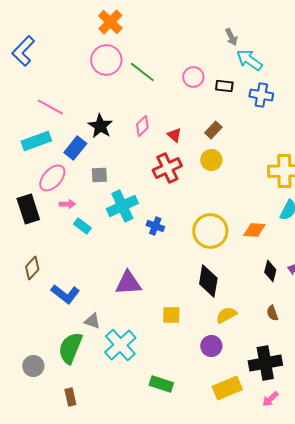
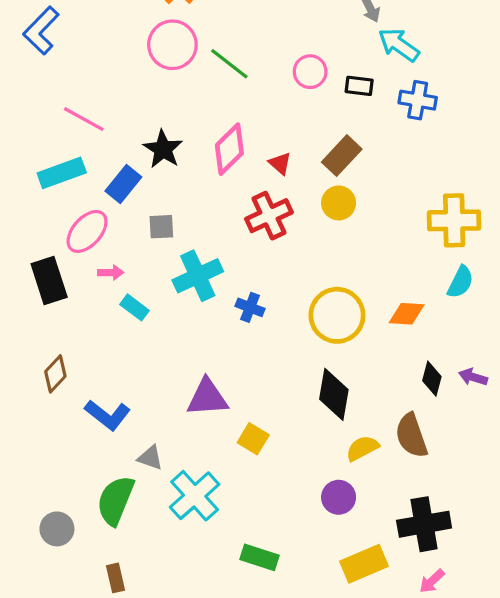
pink diamond: (142, 126) -> (229, 149), size x1.5
brown rectangle: (213, 130) -> (342, 156), size x1.4
brown semicircle: (272, 313) -> (411, 436), moved, size x1.8
yellow square: (171, 315) -> (253, 439), moved, turned 30

